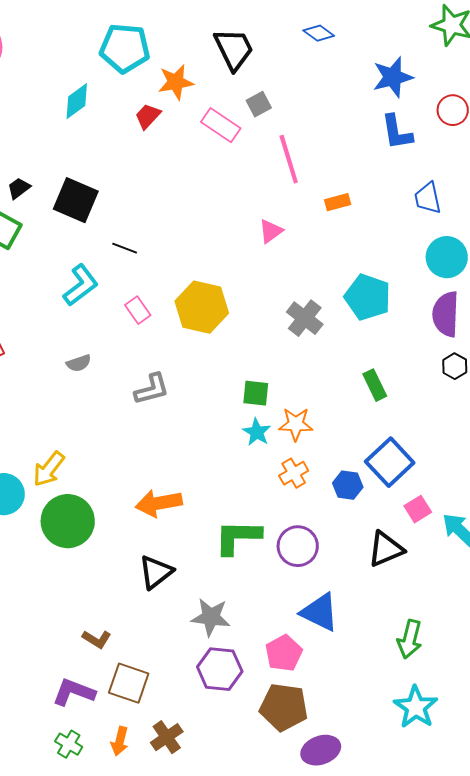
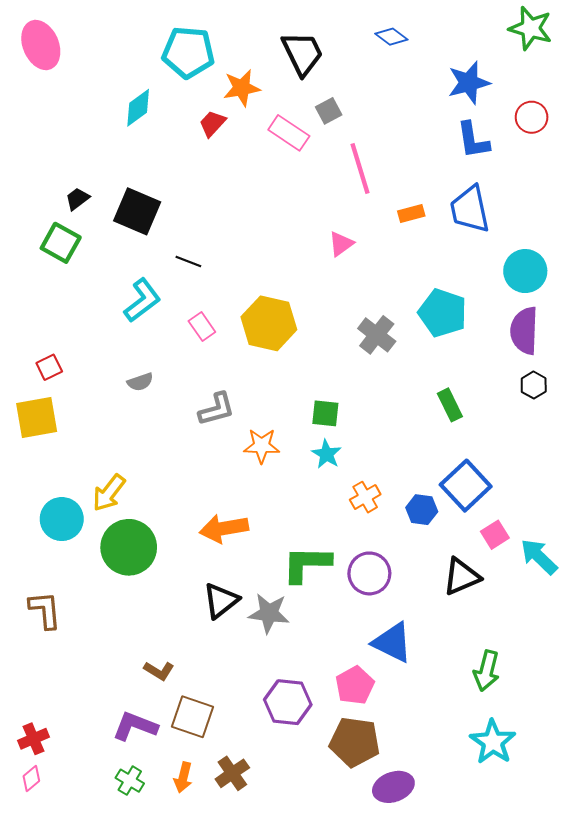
blue trapezoid: (428, 198) -> (470, 209), moved, size x1.4
orange star: (296, 424) -> (262, 446), moved
gray star: (211, 617) -> (269, 613), moved

